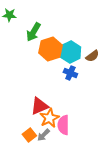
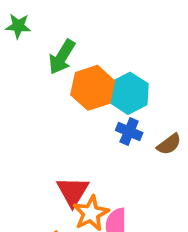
brown semicircle: (92, 56) -> (169, 144), moved
red triangle: (39, 106) -> (73, 191), turned -36

